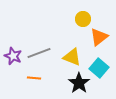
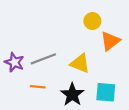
cyan square: (99, 68) -> (106, 92), moved, turned -36
black star: (79, 83) -> (72, 95), moved

